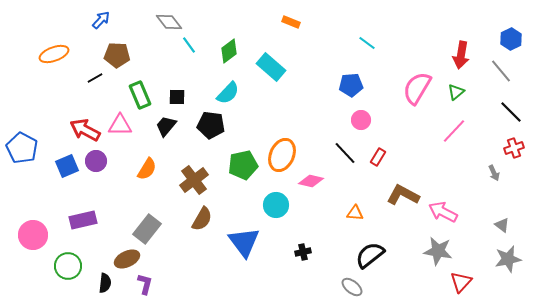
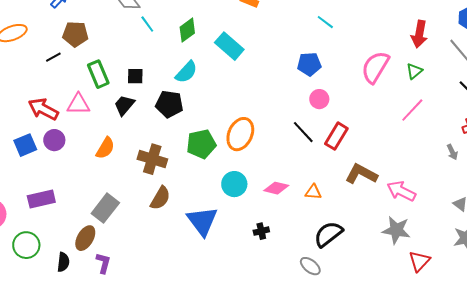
red rectangle: (378, 157) -> (336, 136), size x1.5
brown cross: (194, 180) -> (152, 159), turned -36
pink diamond: (311, 181) -> (276, 188), moved
brown ellipse: (127, 259) -> (85, 238), turned -35

